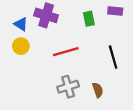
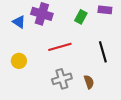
green rectangle: (89, 19) -> (81, 17), turned 40
yellow circle: (21, 46) -> (19, 61), moved

